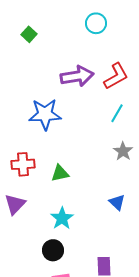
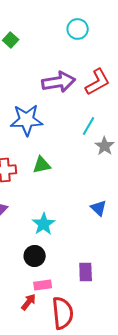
cyan line: (117, 113) -> (89, 126), moved
gray star: (123, 151) -> (105, 146), moved
green triangle: (60, 173) -> (42, 165), moved

